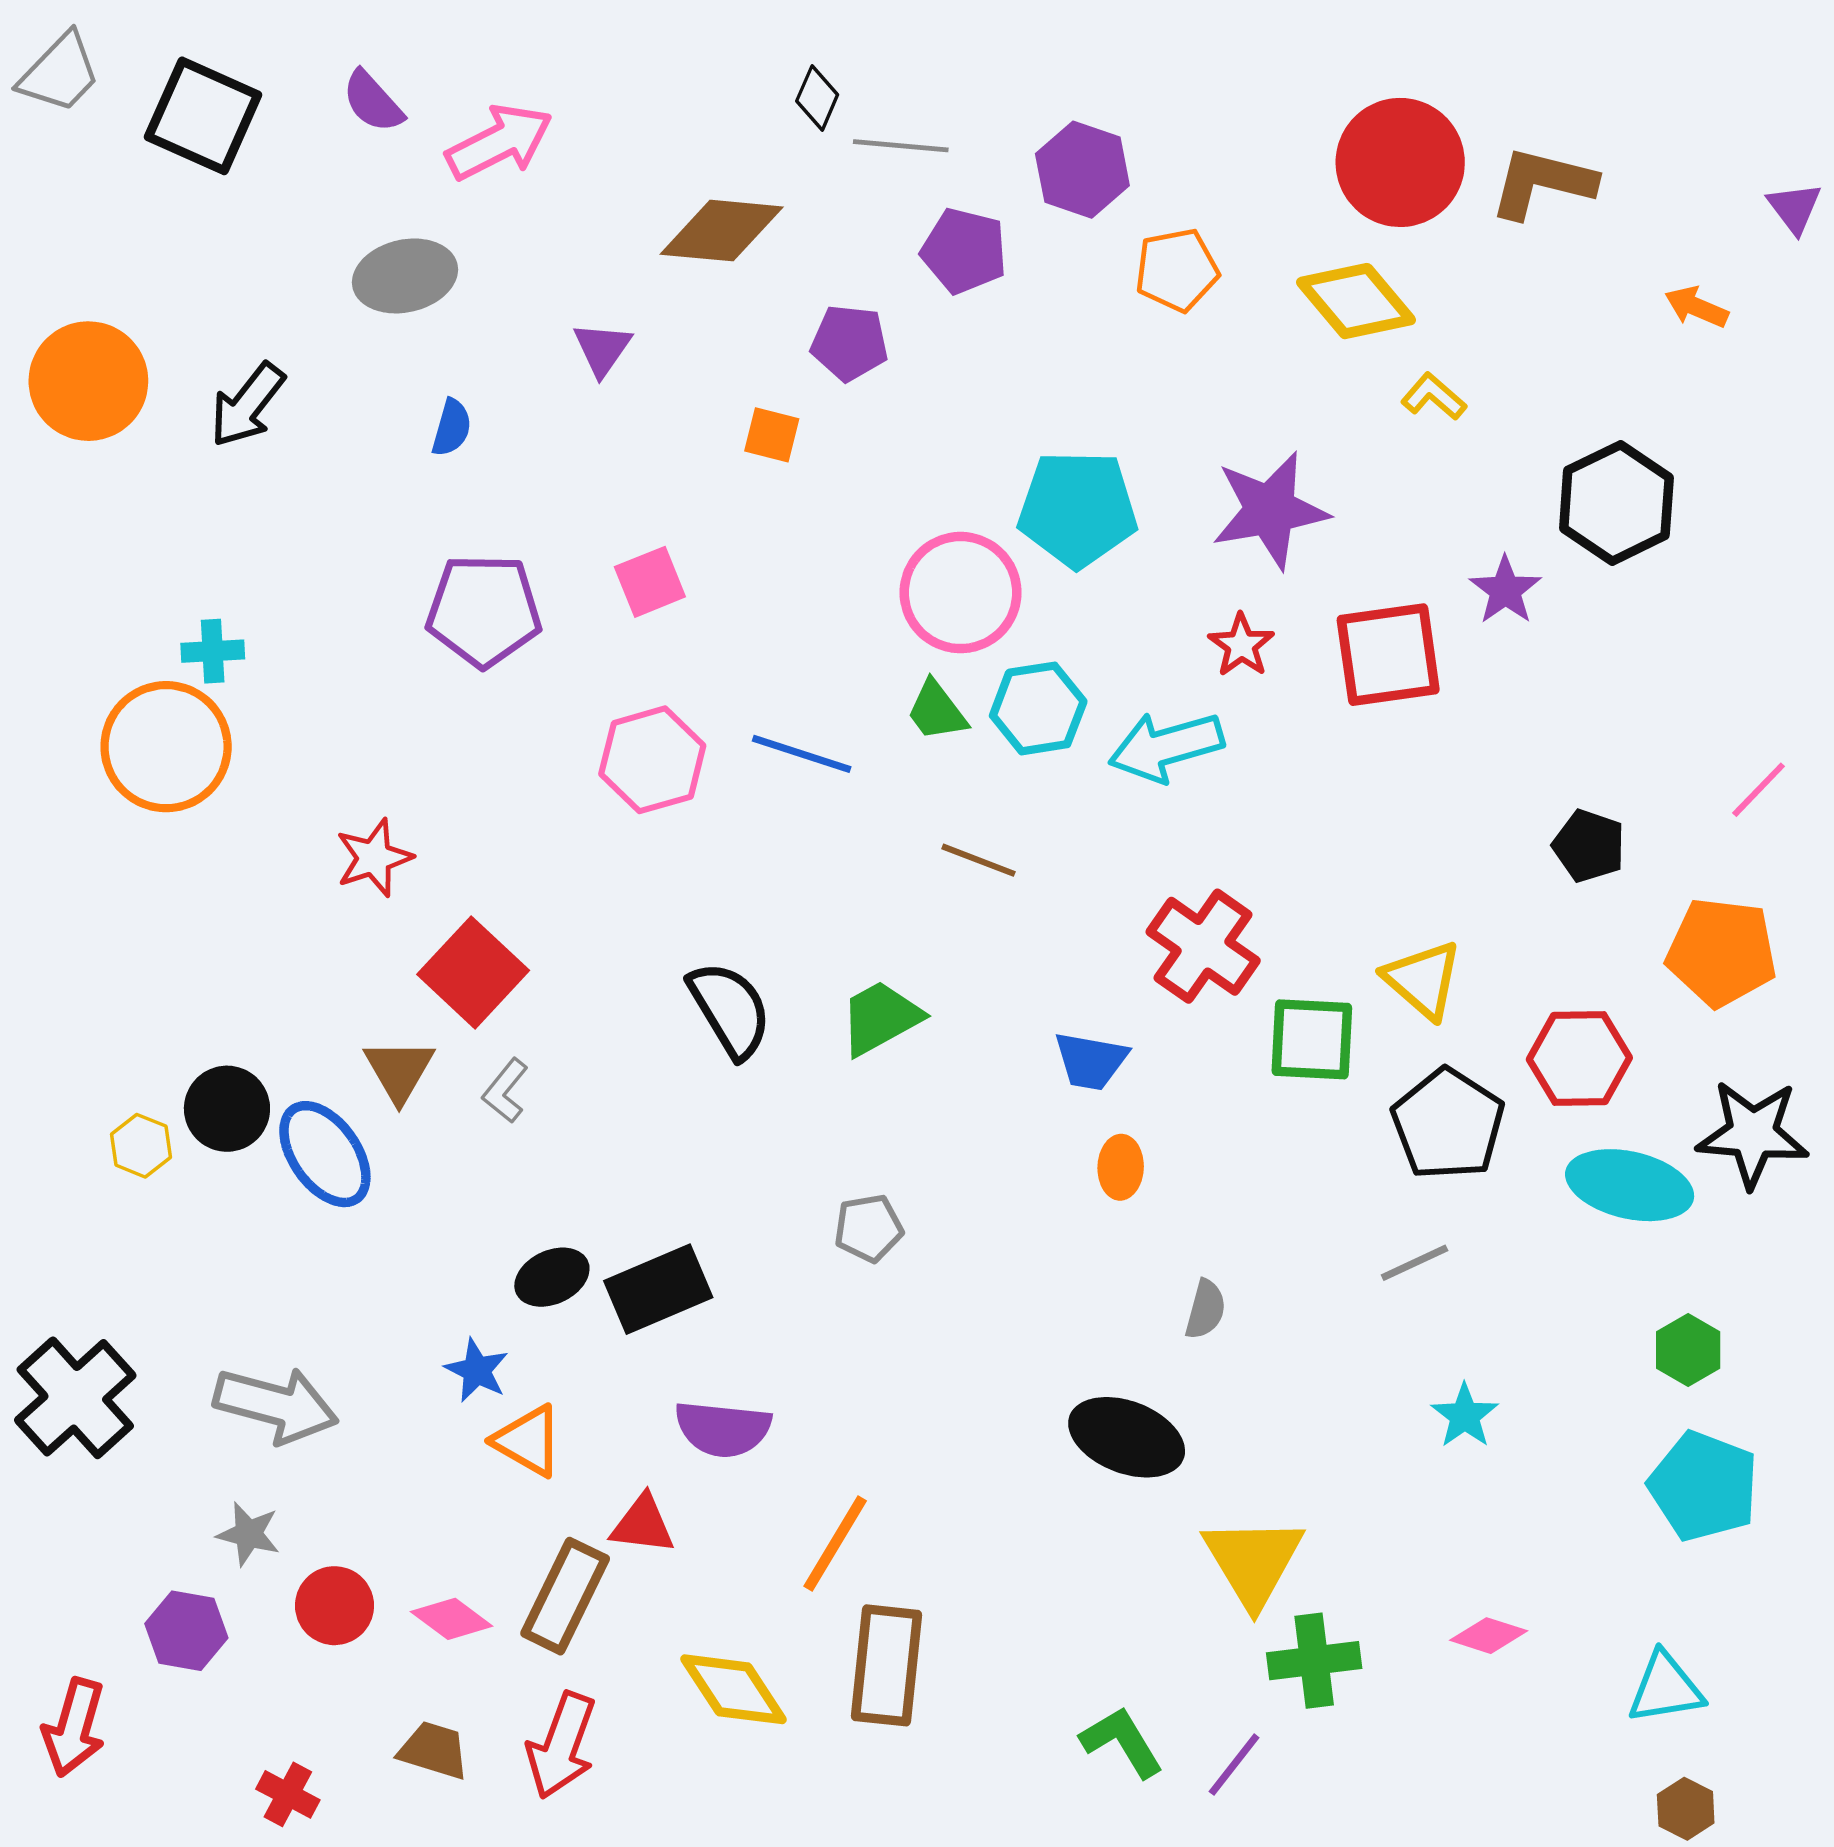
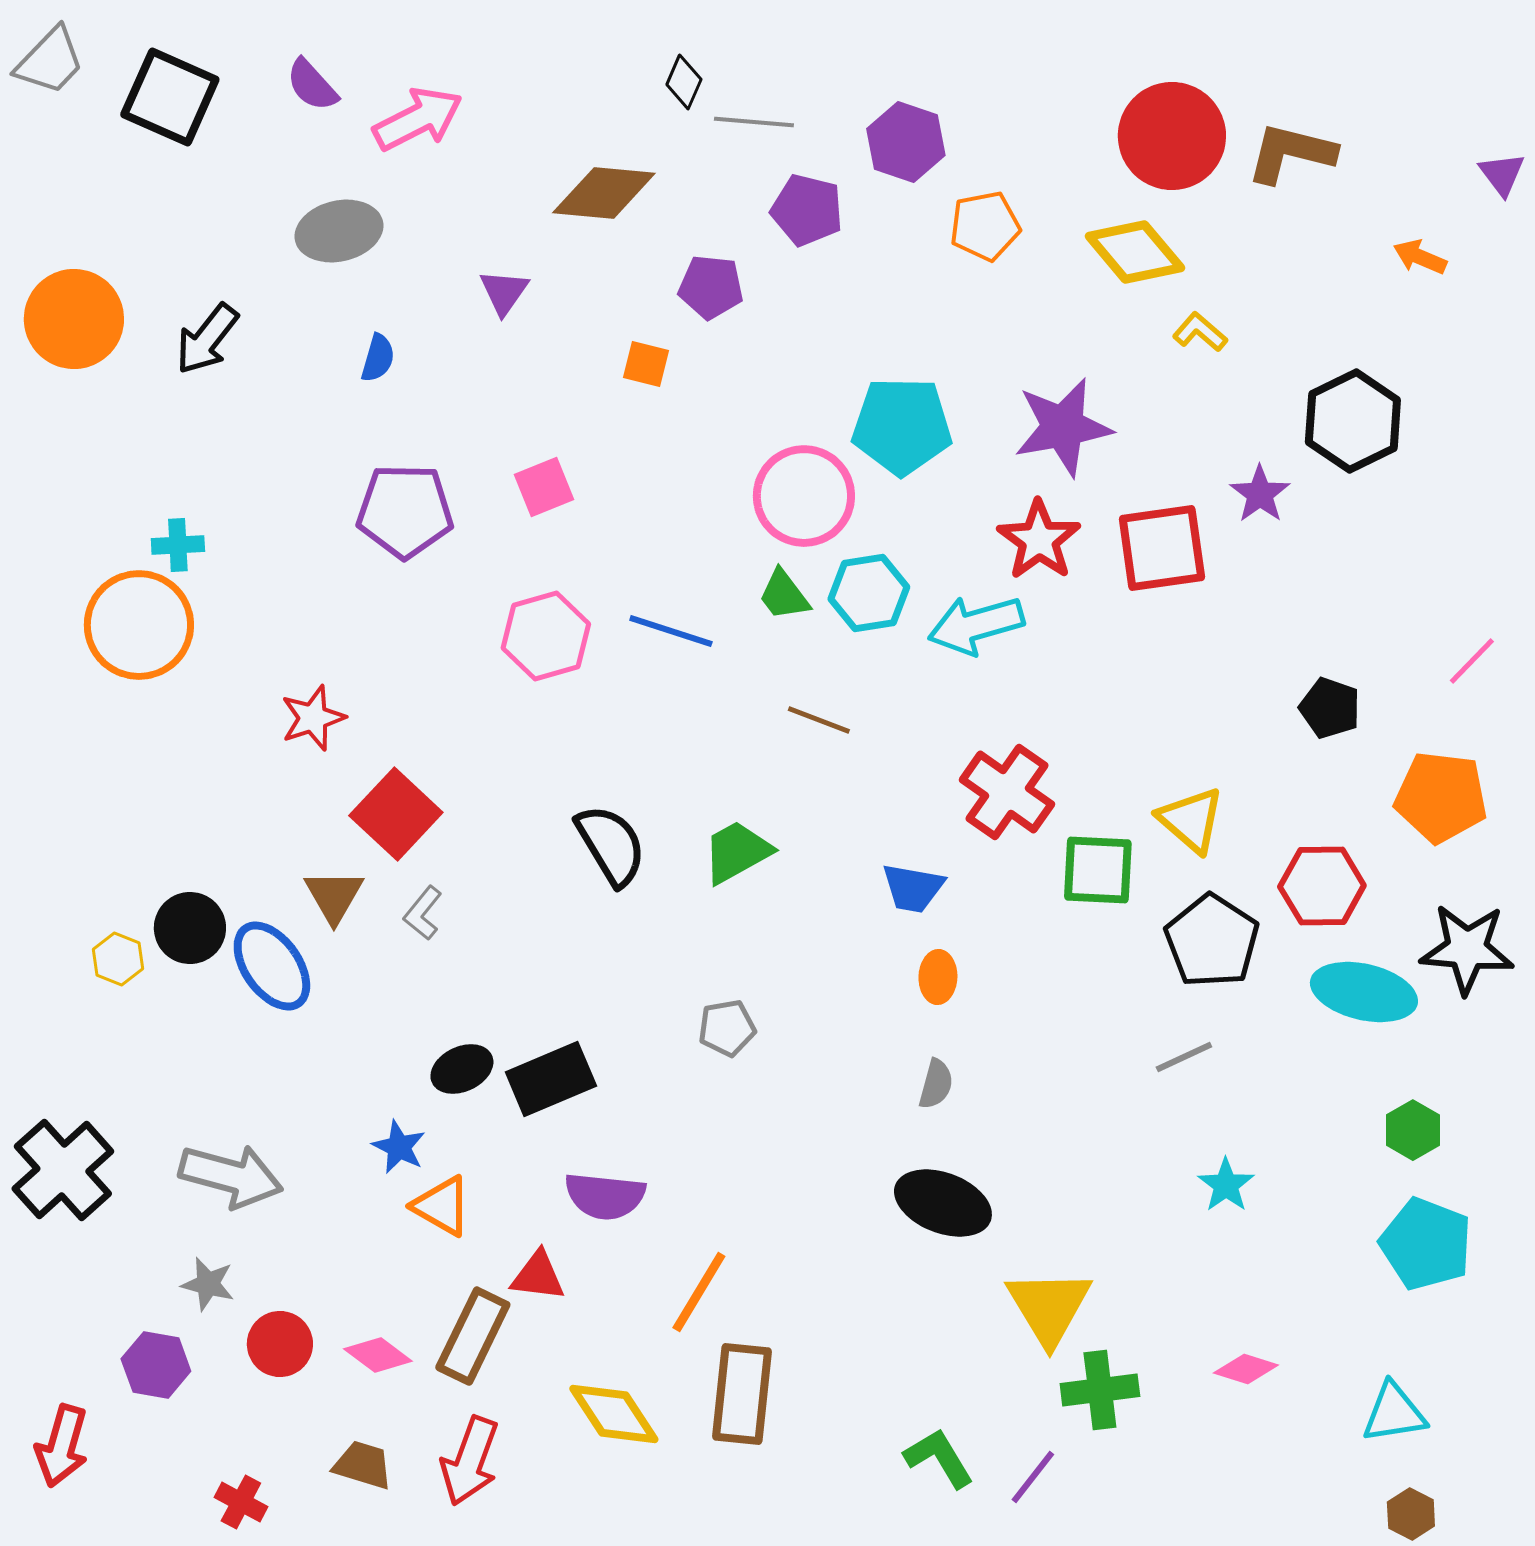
red star: (1241, 645) -> (1039, 540), size x1.5
gray semicircle: (1205, 1309) -> (936, 1084), moved

